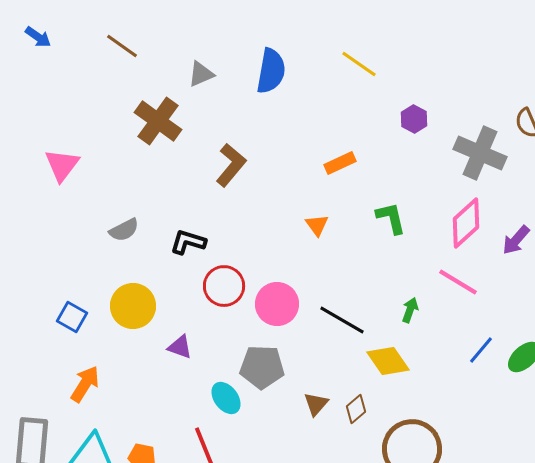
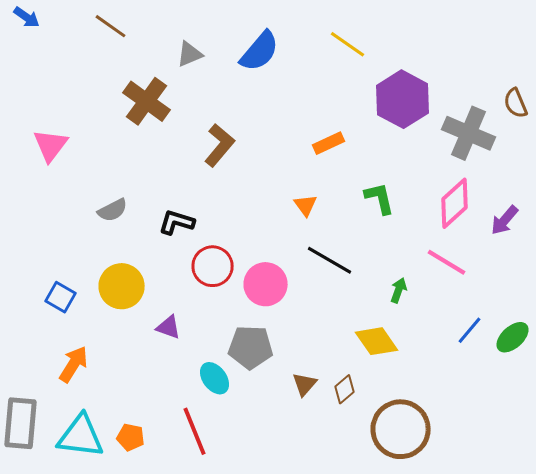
blue semicircle: (271, 71) -> (260, 51), turned 30
purple hexagon: (414, 119) -> (403, 99), size x2.0
black line: (342, 320) -> (330, 260), moved

